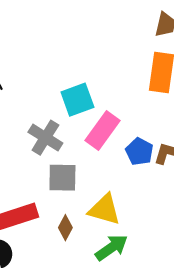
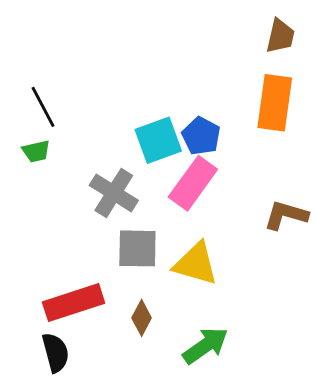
blue pentagon: (139, 152) -> (201, 136), moved
yellow triangle: (104, 210) -> (196, 264), moved

